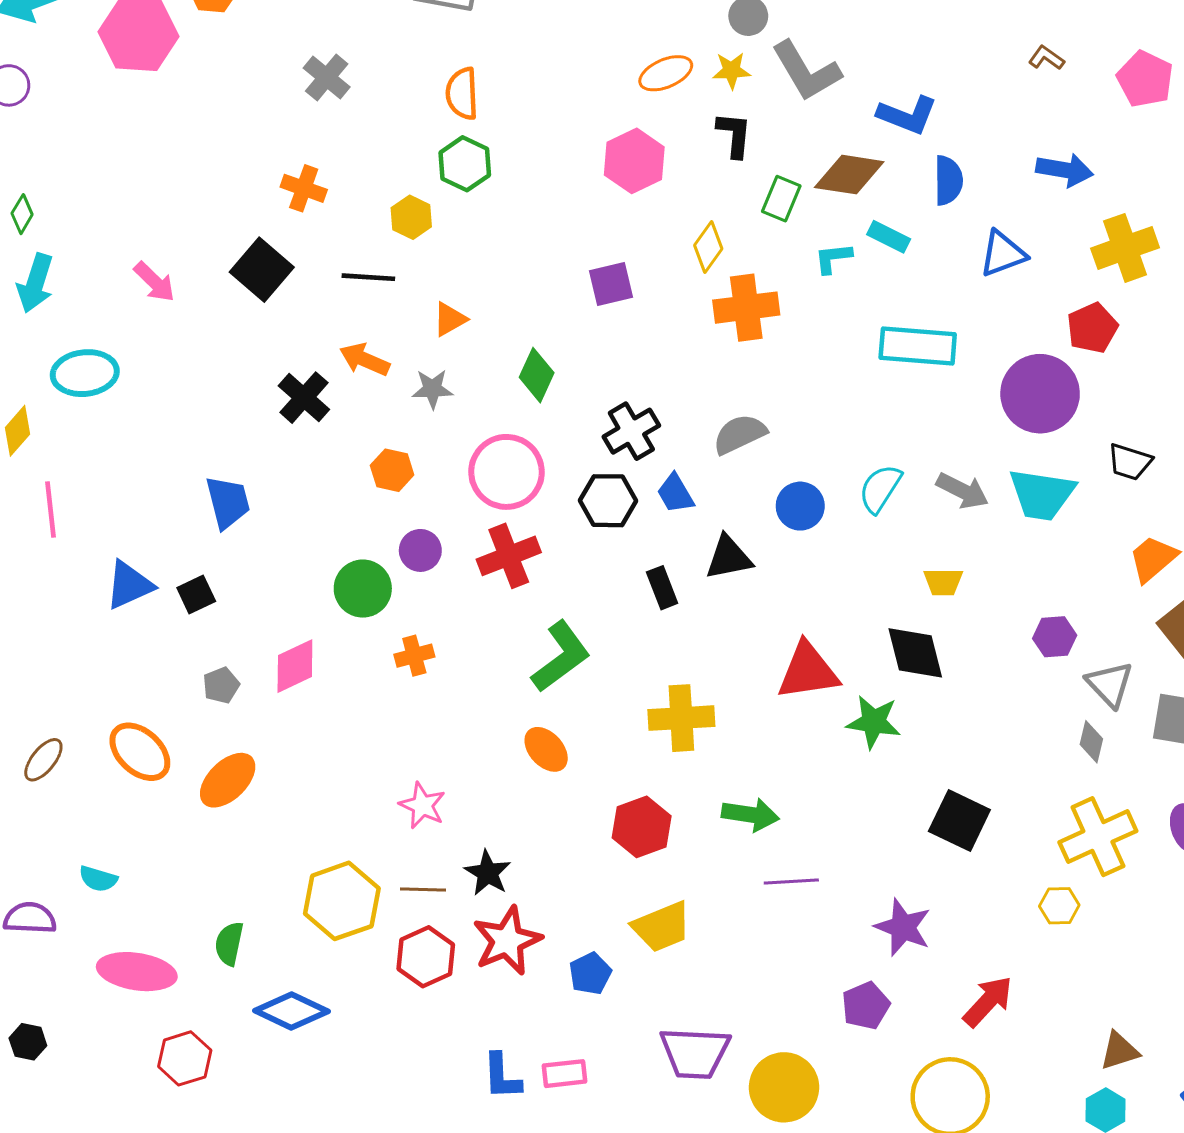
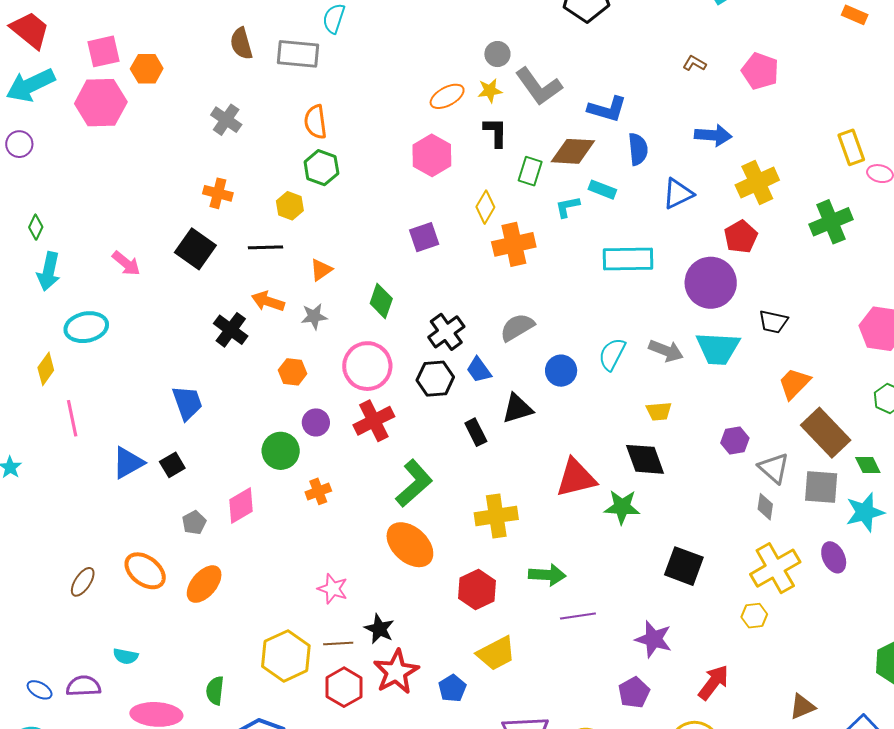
orange ellipse: (546, 749) -> (410, 545), size x1.6

